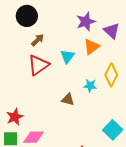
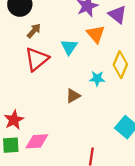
orange triangle: (92, 47) -> (96, 34), turned -30
brown triangle: (68, 99) -> (73, 96), turned -40

